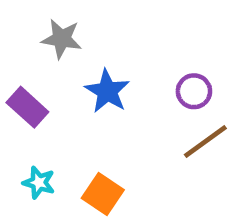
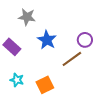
brown line: (205, 141) -> (72, 59), moved
orange square: (103, 194) -> (45, 85), turned 30

